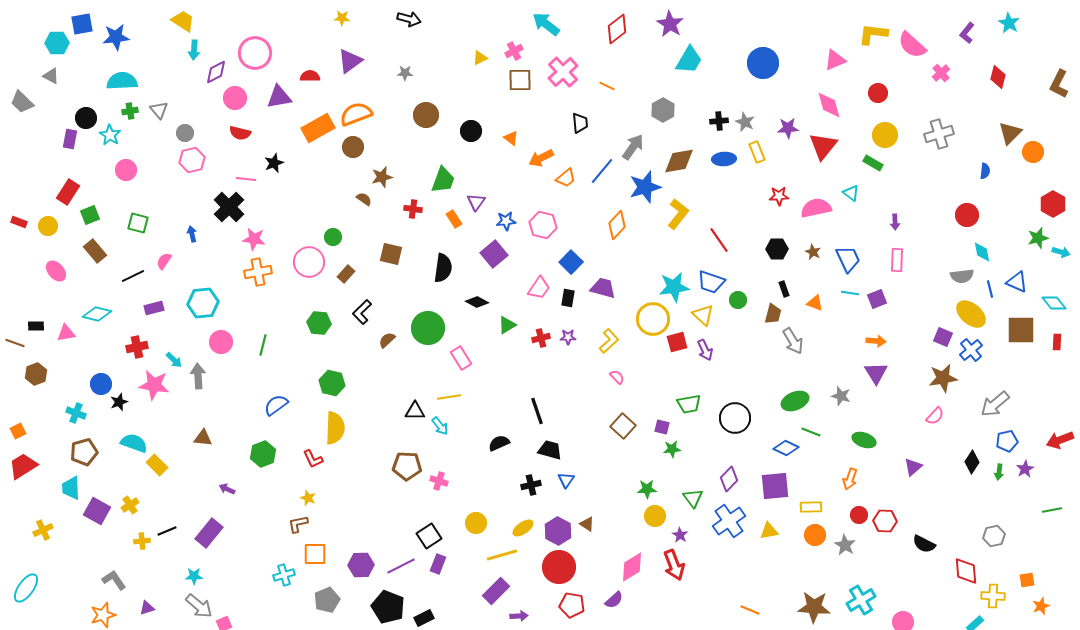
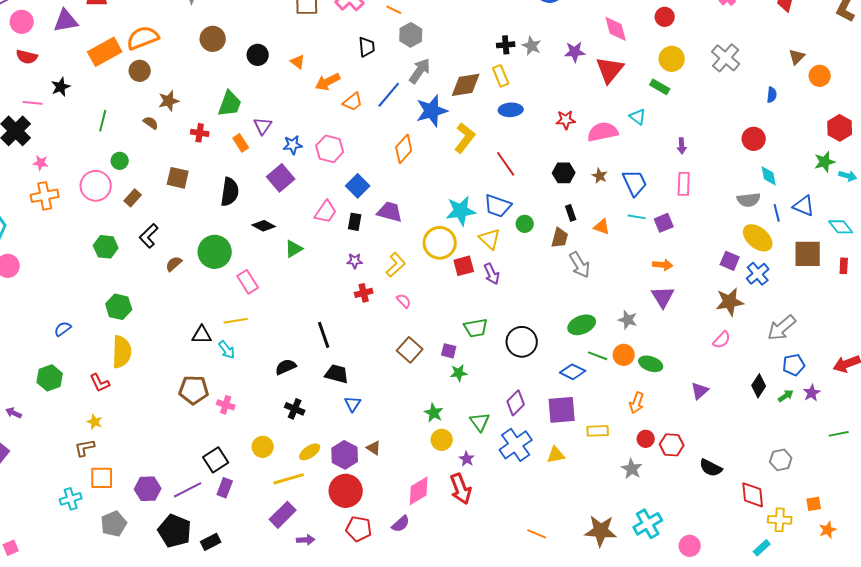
gray hexagon: (663, 110) -> (411, 35), moved
brown triangle: (1010, 133) -> (797, 57), size x0.7
gray cross: (939, 134) -> (726, 58), turned -32
yellow rectangle: (757, 152) -> (501, 76), moved
blue ellipse: (724, 159) -> (511, 110), moved
pink star: (254, 239) -> (41, 163), size x0.7
red cross: (541, 338) -> (364, 293), moved
green line: (263, 345) -> (103, 121), moved
blue semicircle: (276, 405) -> (63, 329), size x0.7
green arrow: (999, 472) -> (786, 396), turned -133
black cross: (531, 485) -> (295, 409), moved, turned 36
green star: (647, 489) -> (434, 413), turned 30
orange circle: (815, 535) -> (624, 355), moved

